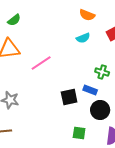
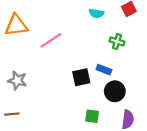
cyan semicircle: (83, 38) -> (96, 13), turned 32
green cross: (102, 72) -> (117, 41), moved

